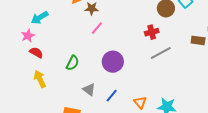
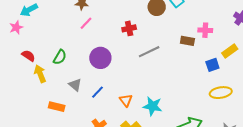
red cross: (152, 32) -> (129, 28), moved
red semicircle: (36, 53) -> (28, 56), moved
yellow arrow: (40, 79) -> (40, 74), moved

